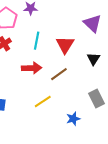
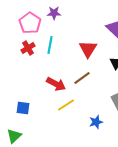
cyan line: (37, 41) -> (50, 45), moved
red arrow: (32, 68) -> (56, 84), moved, turned 30

